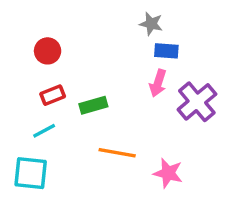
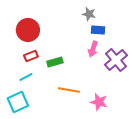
red circle: (48, 51) -> (28, 30), size x1.5
cyan square: (31, 173) -> (18, 102), turned -30

